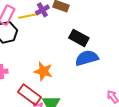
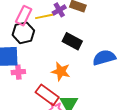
black rectangle: (79, 38) -> (72, 41), moved

